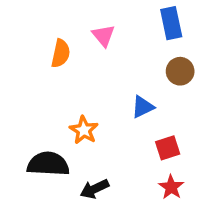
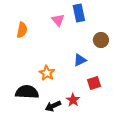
blue rectangle: (171, 23) -> (79, 13), moved
orange semicircle: (61, 53) -> (22, 30), moved
red star: (171, 187) -> (73, 100), moved

